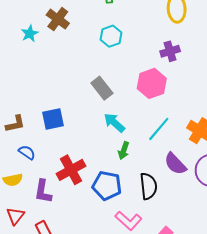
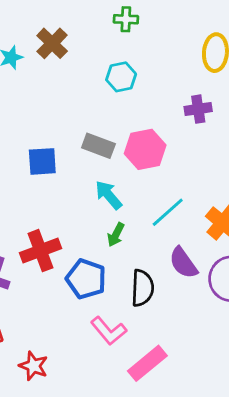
pink hexagon: (152, 83) -> (145, 149), moved
gray rectangle: (102, 88) -> (98, 146), turned -40
blue square: (53, 119) -> (42, 161), moved

